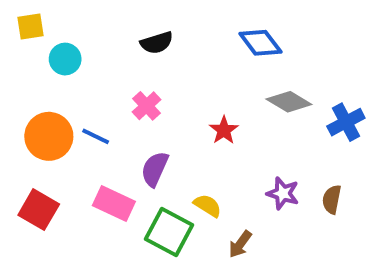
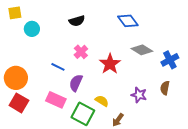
pink cross: (147, 106) -> (81, 52), moved
red star: (224, 130) -> (110, 64), size x1.5
orange circle: (49, 136) -> (16, 78), moved
blue line: (96, 136) -> (58, 67), moved
brown semicircle: (332, 199) -> (165, 88), moved

